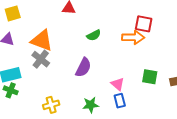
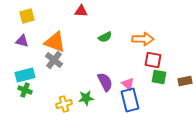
red square: (144, 24) -> (153, 60), moved
purple semicircle: (83, 67) -> (105, 82), moved, turned -54
blue rectangle: (120, 101) -> (130, 100), size x1.6
green star: (91, 105) -> (86, 98), moved

